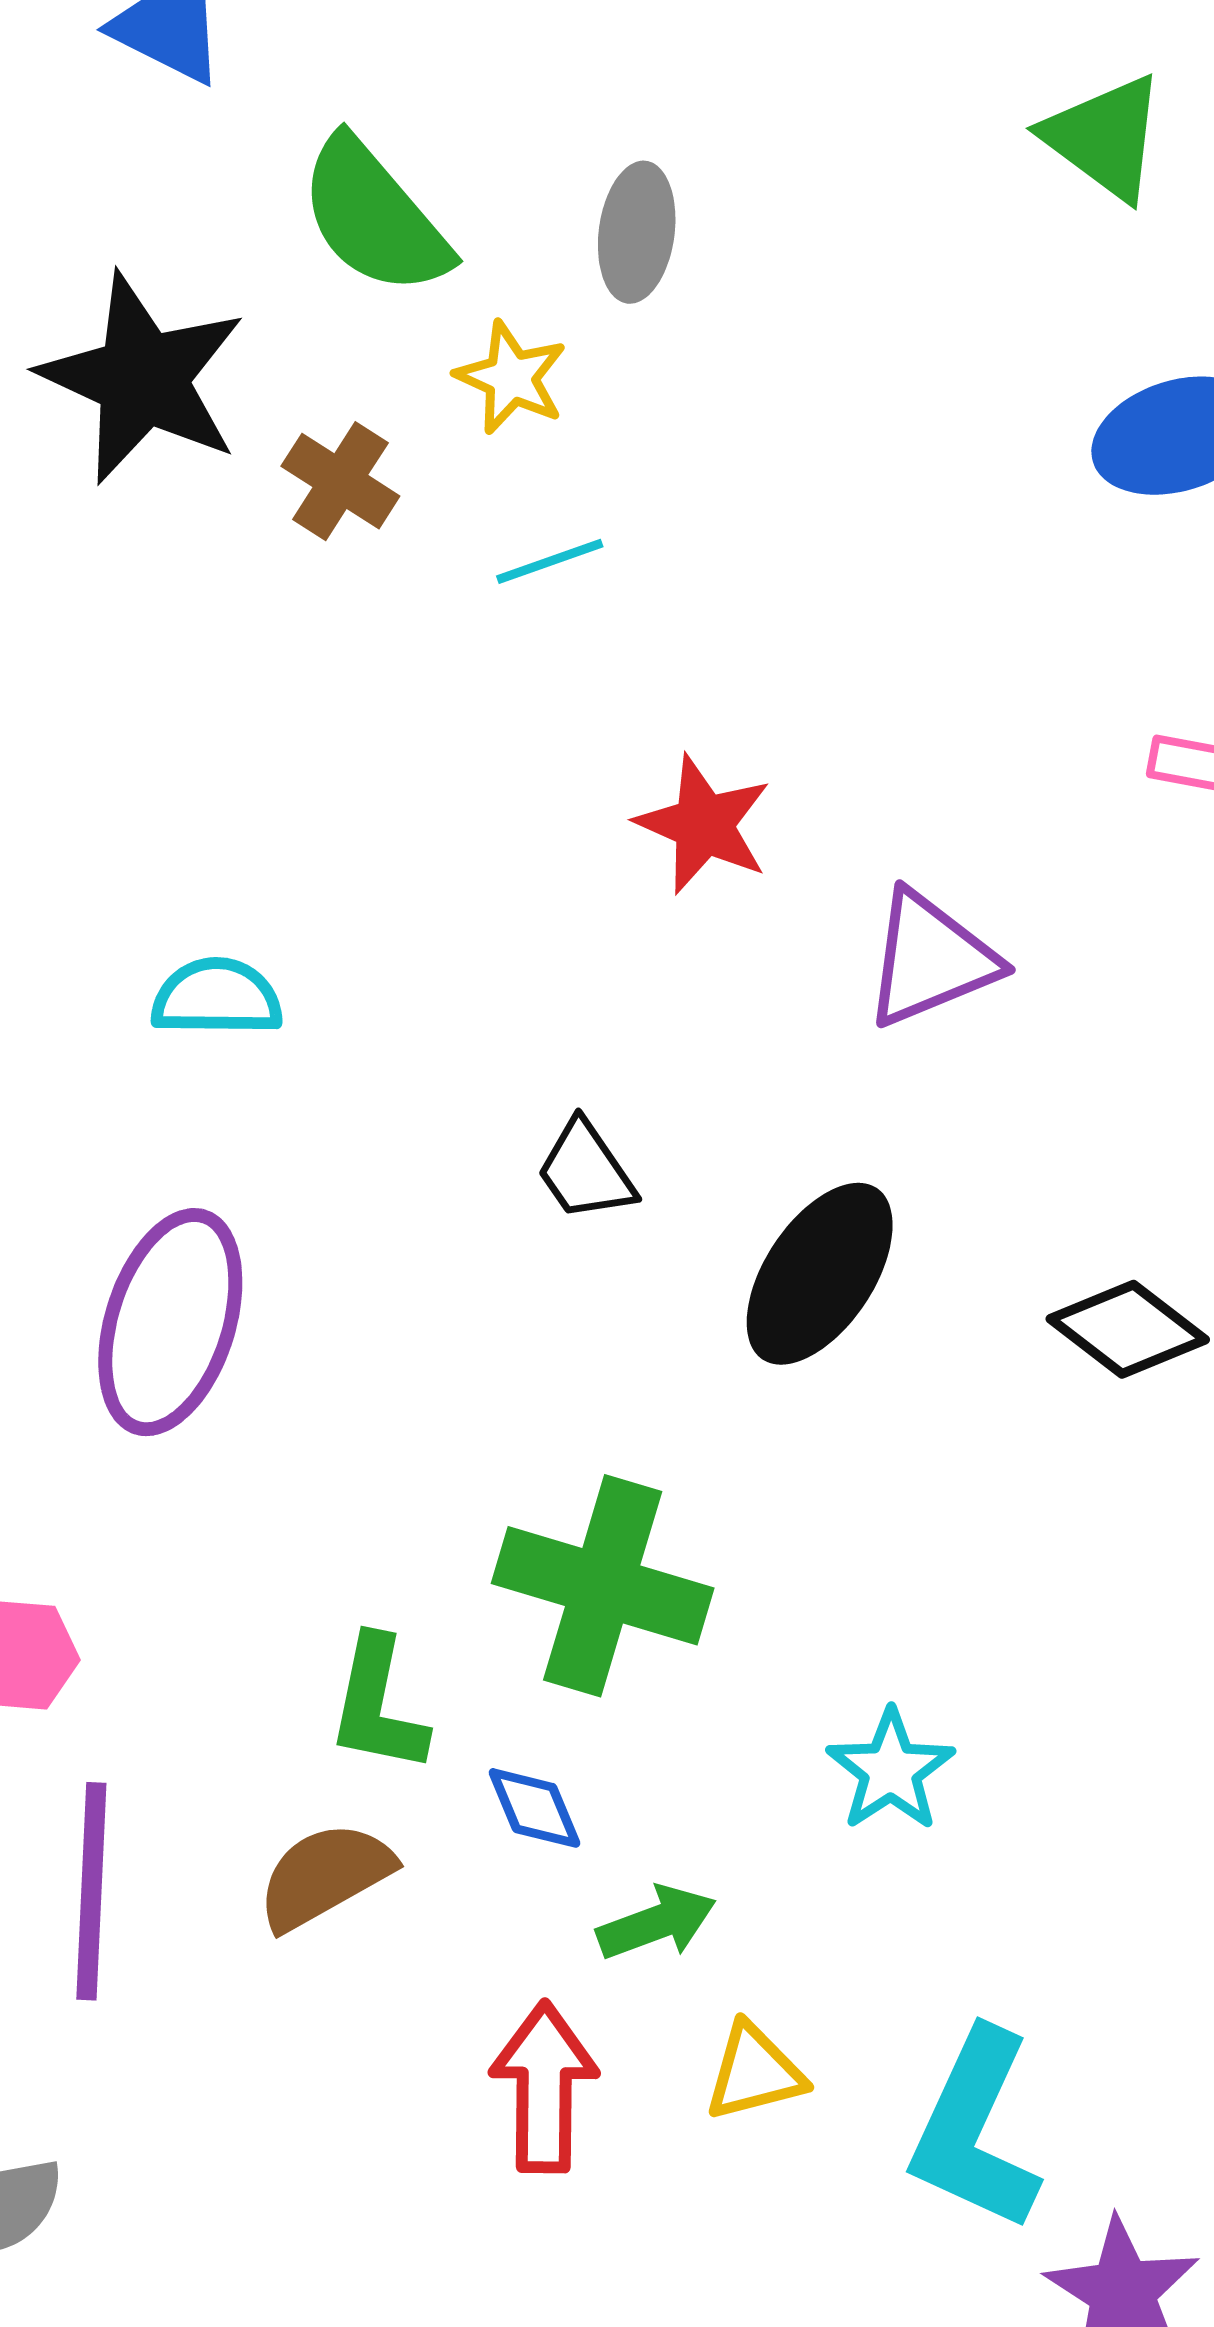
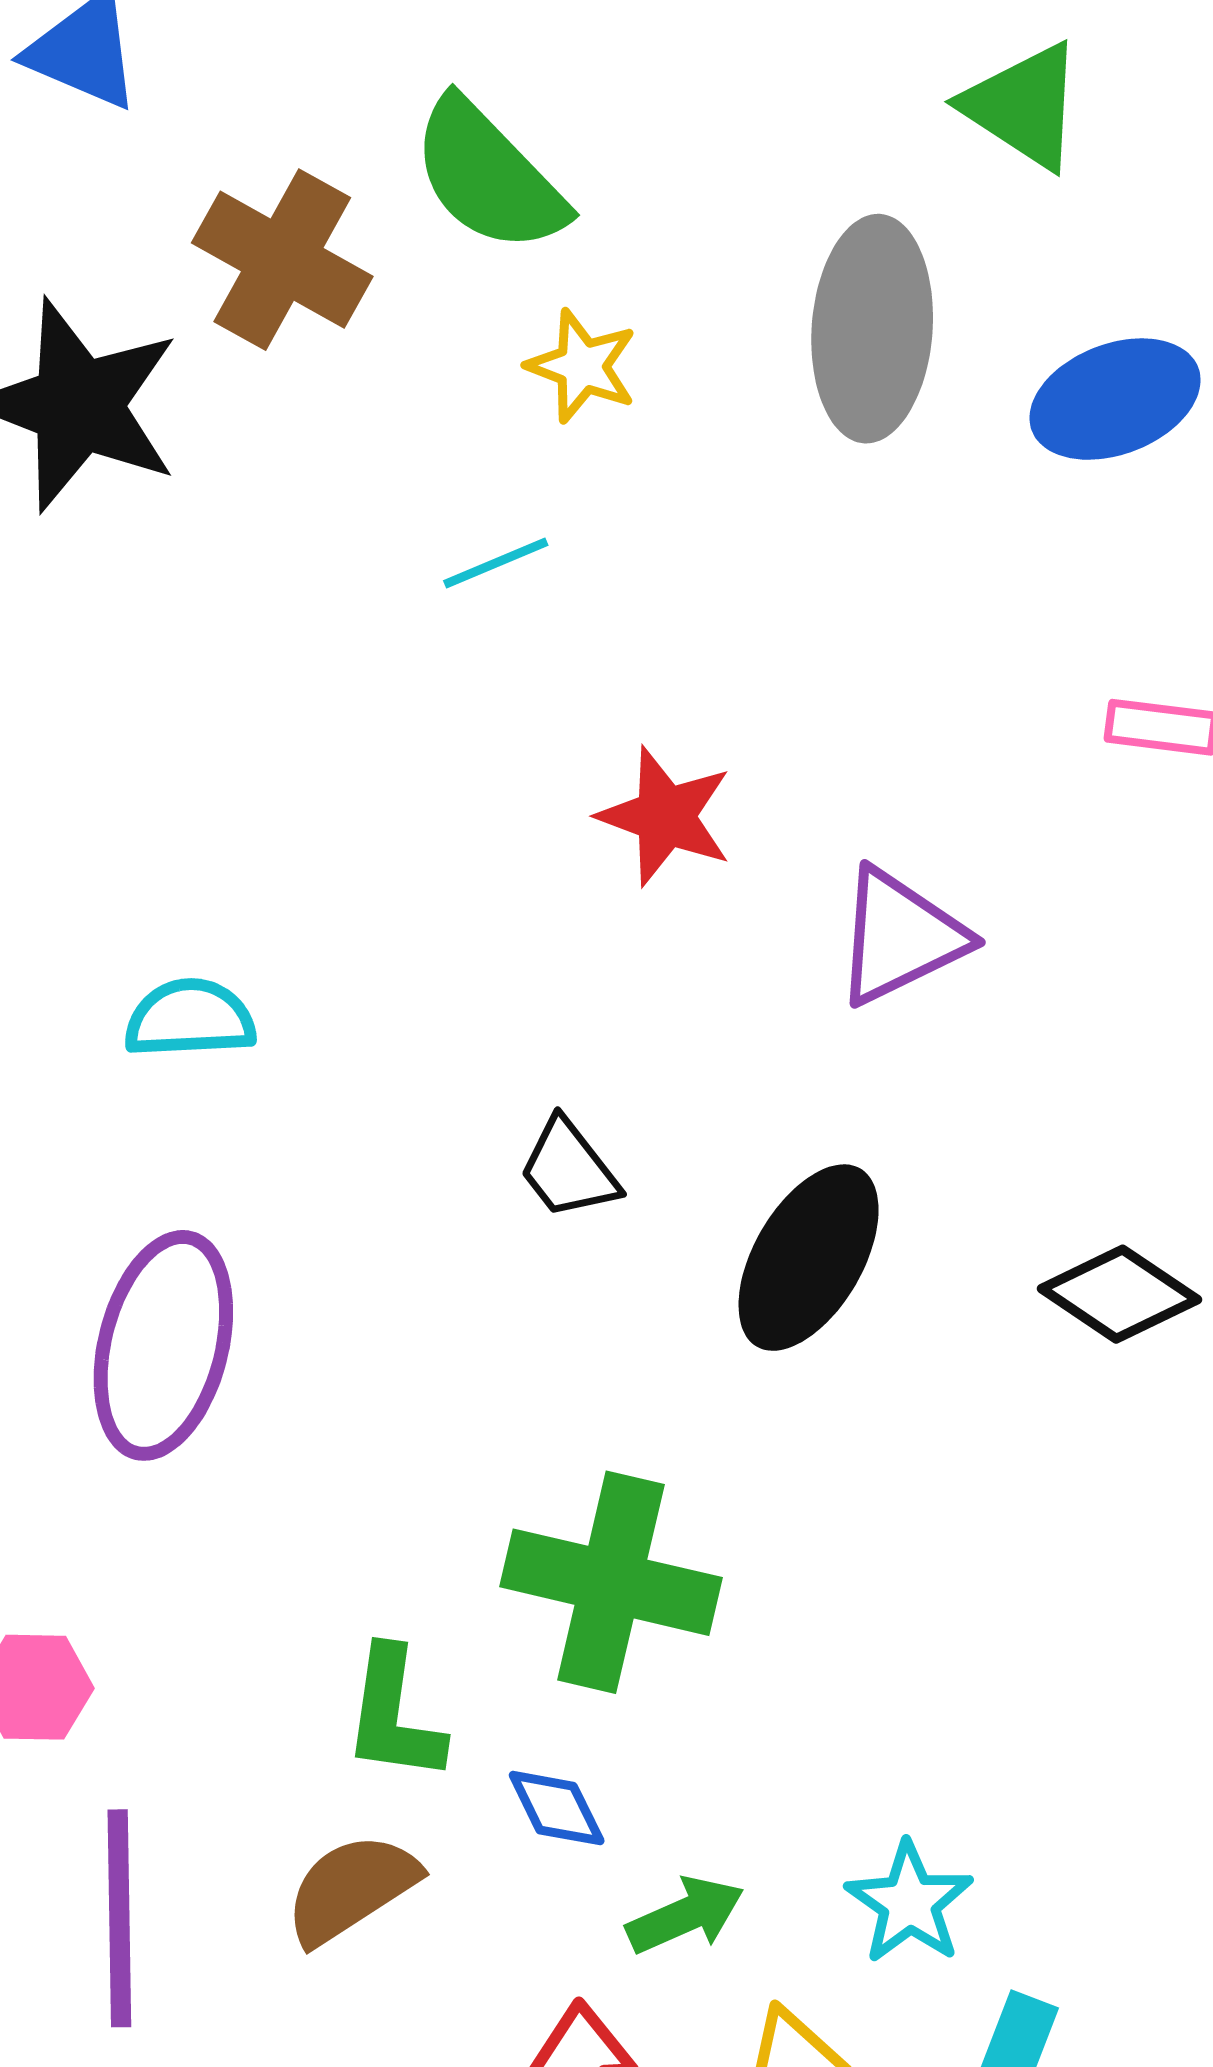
green semicircle: (374, 217) -> (488, 176), moved
gray ellipse: (637, 232) -> (872, 329), moved, size x1.6
yellow star: (511, 378) -> (582, 366), moved
brown cross: (340, 481) -> (282, 260), moved, size x1.5
cyan star: (891, 1770) -> (909, 1903), moved

